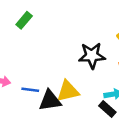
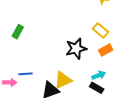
blue line: (30, 90) -> (26, 74), moved

